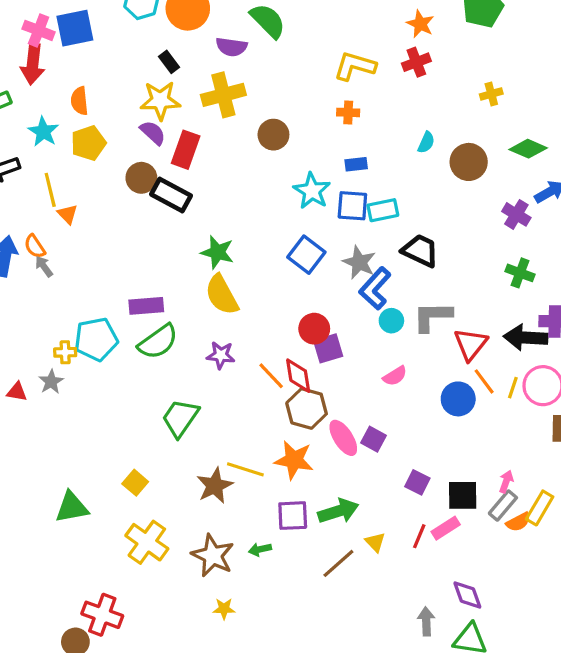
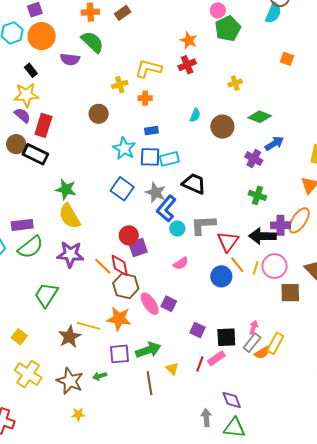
yellow cross: (223, 95) -> (120, 85), moved, size x0.6
purple star: (221, 355) -> (70, 254), size x1.5
brown line: (338, 563) -> (150, 383), turned -55

